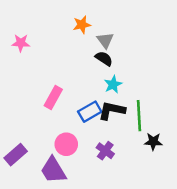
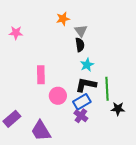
black semicircle: (104, 58) -> (80, 45), turned 48
pink rectangle: (53, 97) -> (41, 75), turned -30
blue rectangle: (90, 112) -> (82, 102), moved
pink circle: (66, 144) -> (58, 96), moved

